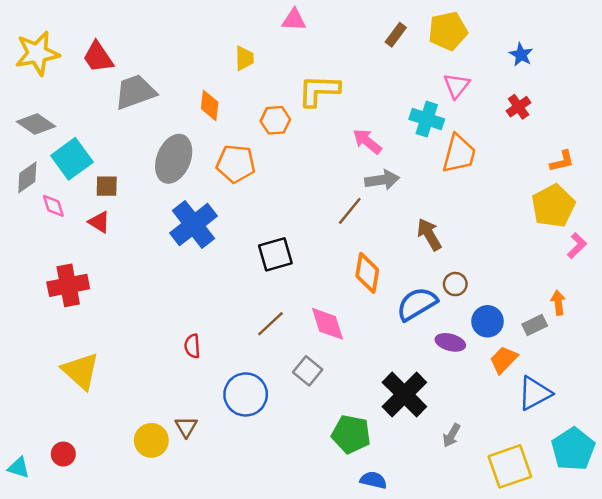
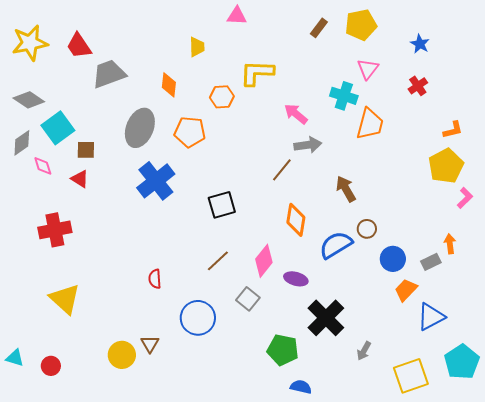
pink diamond: (327, 324) -> (264, 261), turned 56
purple ellipse: (450, 342) -> (296, 279), moved
cyan triangle: (19, 468) -> (15, 358), moved

